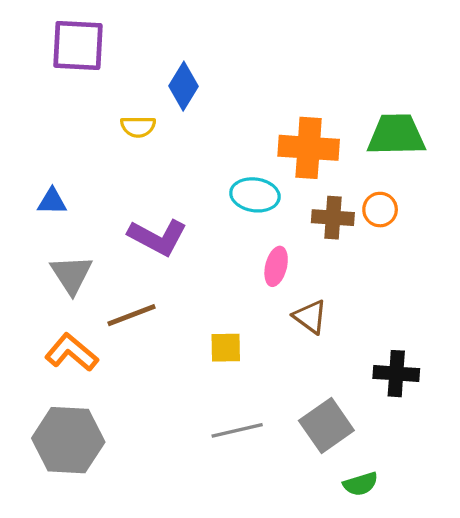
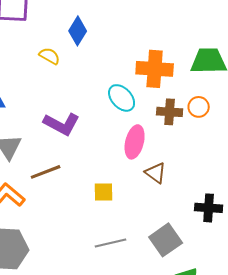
yellow semicircle: (138, 127) -> (50, 56), turned -150
cyan ellipse: (255, 195) -> (122, 98), turned 40
pink ellipse: (276, 266) -> (135, 142), size x1.4

